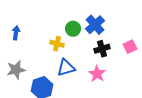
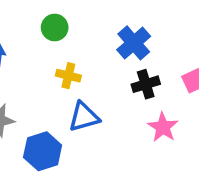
green circle: (73, 29) -> (55, 27), moved
pink star: (97, 74) -> (163, 127), moved

